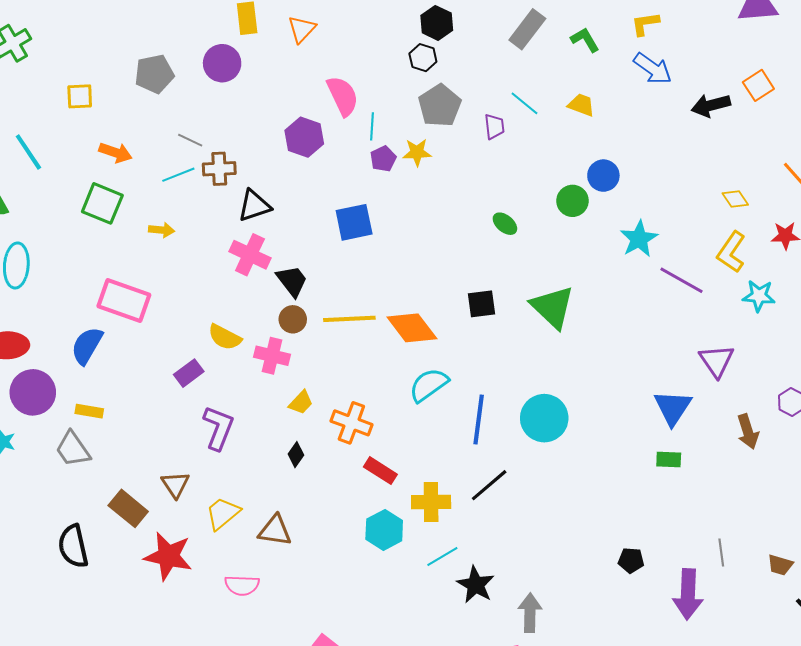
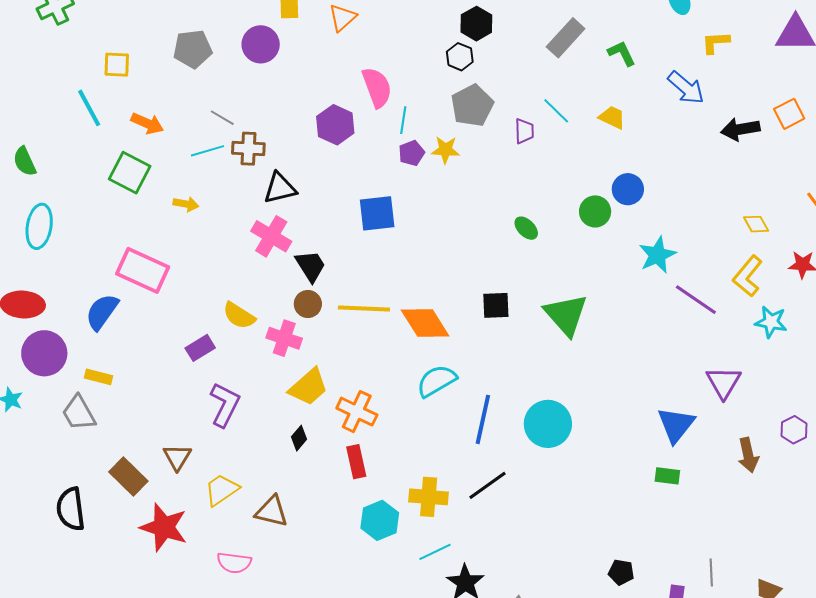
yellow L-shape: (645, 24) -> (716, 42), moved
cyan line: (28, 152) -> (89, 108), moved
yellow trapezoid: (301, 403) -> (309, 387), size x1.6
red rectangle: (380, 471) -> (356, 462), moved, turned 40

